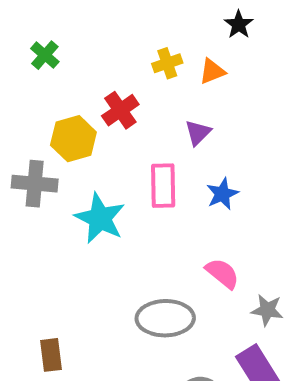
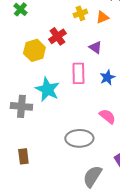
purple triangle: (198, 133) -> (95, 47), turned -40
gray cross: (35, 184) -> (21, 106), moved

